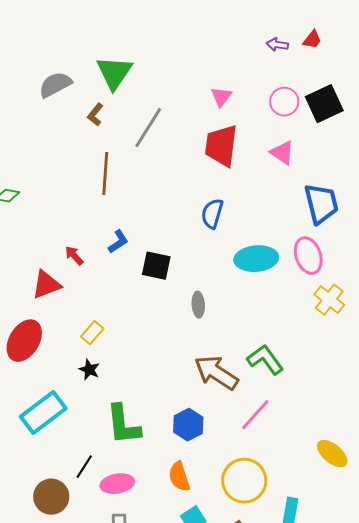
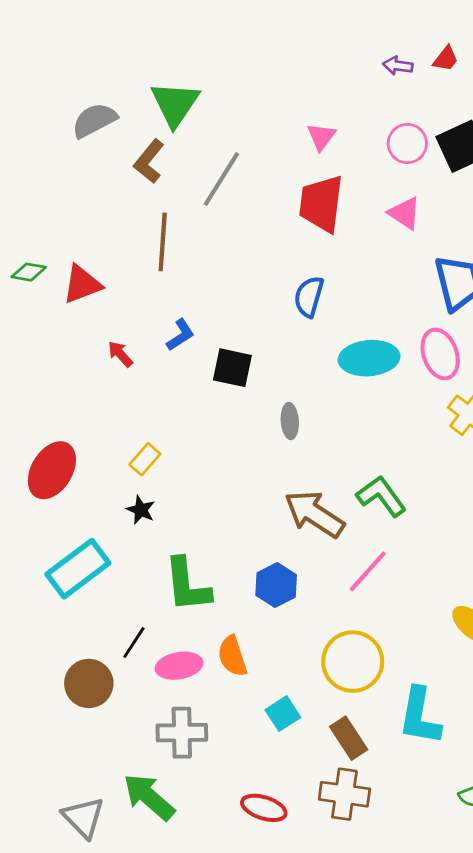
brown L-shape: (95, 115) -> (149, 161), size x1.4
red triangle: (46, 285) -> (82, 284), moved
orange semicircle: (179, 477) -> (232, 656), moved

